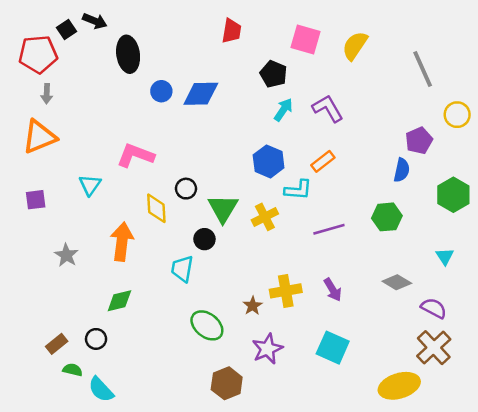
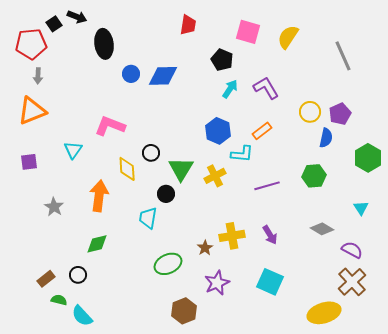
yellow circle: (457, 115) -> (310, 112), moved
green ellipse: (207, 325) -> (168, 264), turned -64

